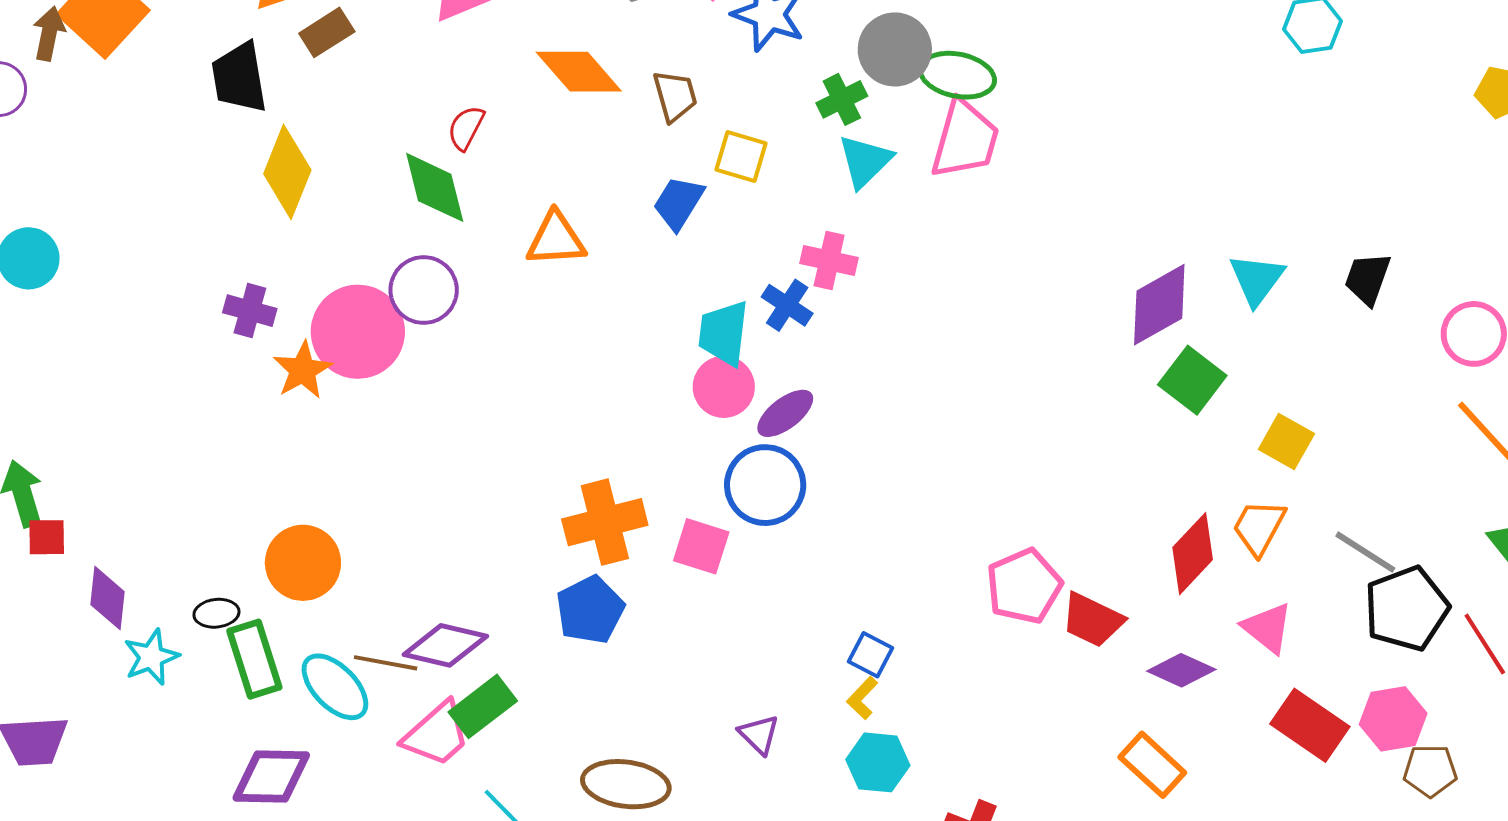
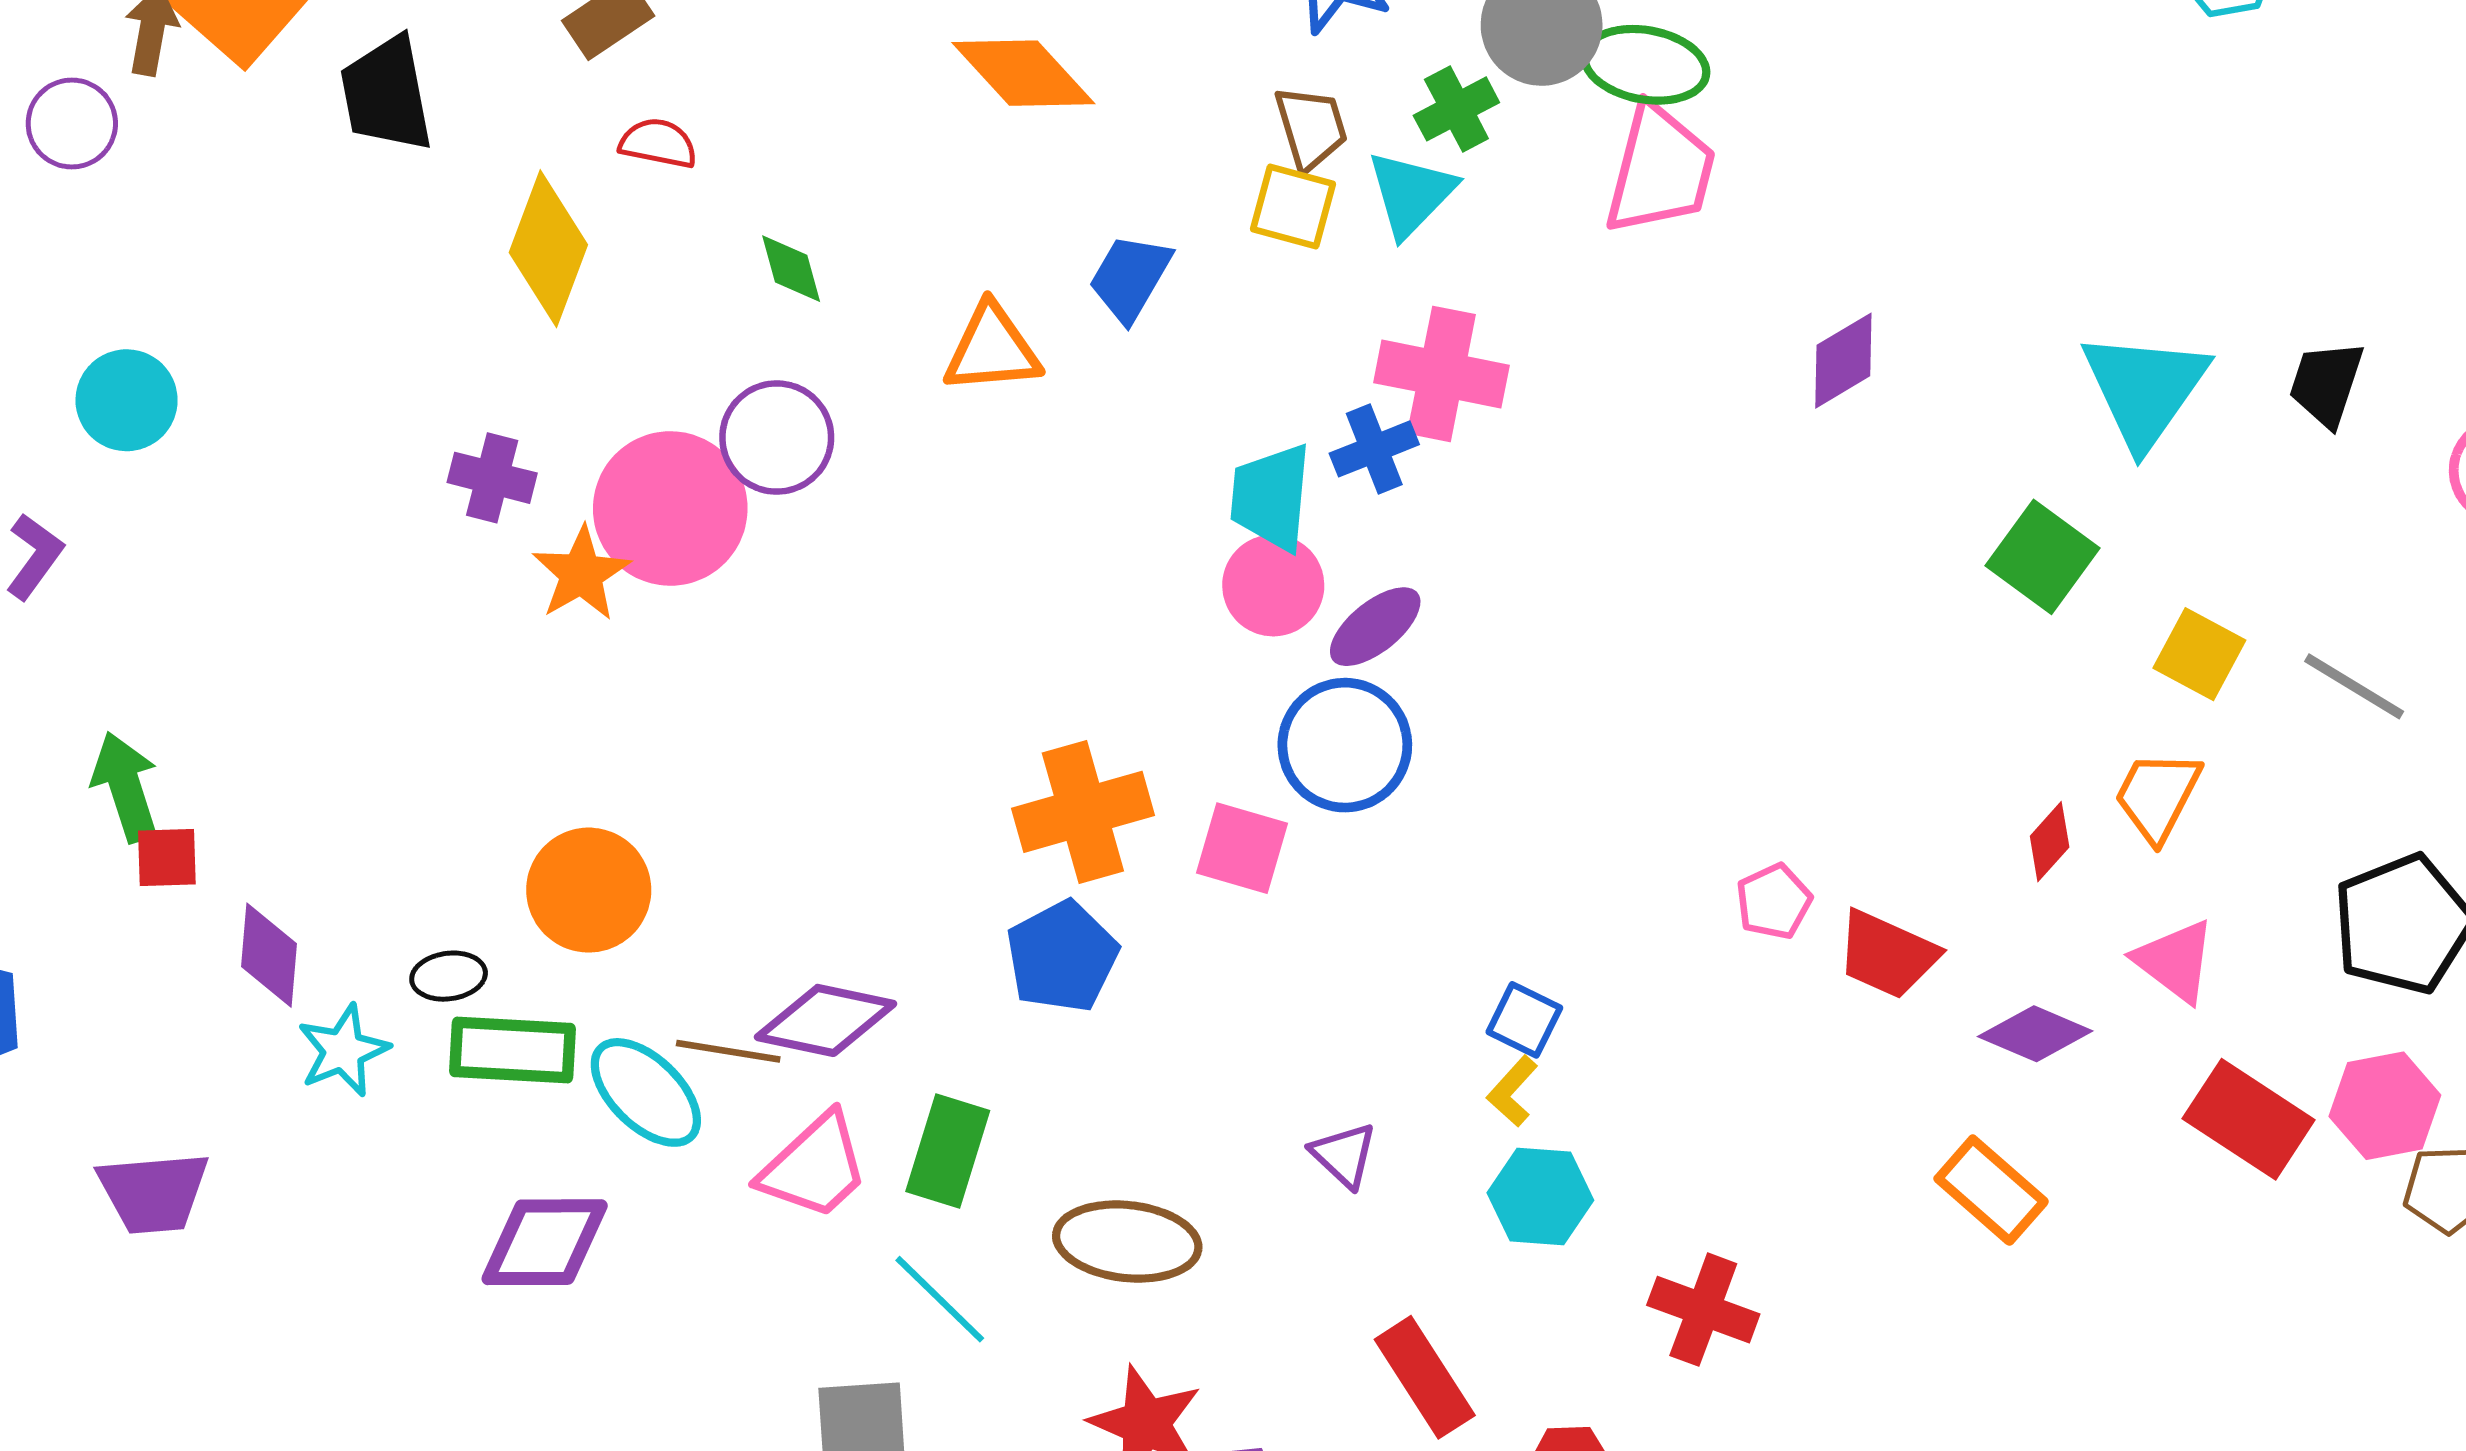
black trapezoid: (239, 78) -> (386, 94), moved
brown trapezoid: (675, 96) -> (1311, 128), moved
red semicircle: (466, 128) -> (658, 143), moved, turned 75
cyan triangle: (865, 161) -> (1411, 194), moved
green diamond: (435, 187) -> (791, 269), size x0.6
blue trapezoid: (679, 203) -> (1130, 278), moved
pink cross: (829, 261) -> (1441, 374), size x1.4
cyan triangle: (1257, 279) -> (2145, 389), size x1.4
blue cross: (787, 305) -> (1374, 449), turned 36
purple diamond: (1159, 305) -> (1843, 361), moved, size x0.7
gray line: (1365, 552) -> (2354, 686), moved
red diamond: (1193, 554) -> (2050, 842), size x0.6
pink pentagon: (1024, 586) -> (1774, 902), size x0.6
green rectangle: (254, 659) -> (513, 1050), turned -68
green rectangle: (483, 706) -> (948, 1151), moved, turned -34

